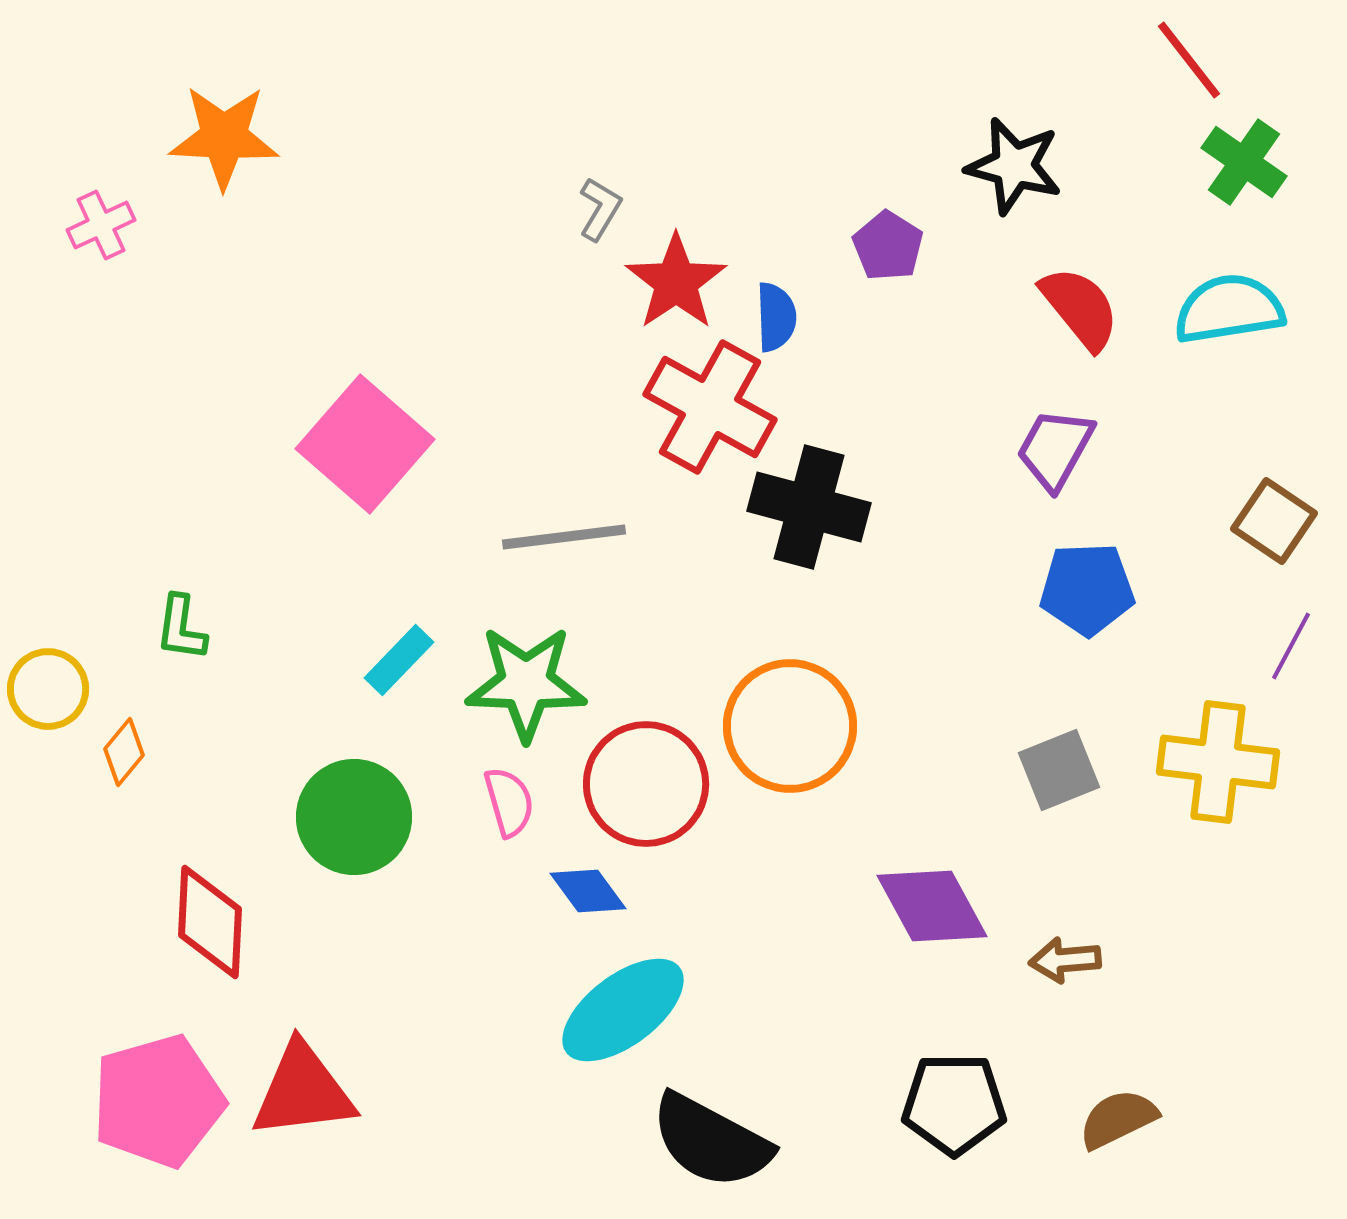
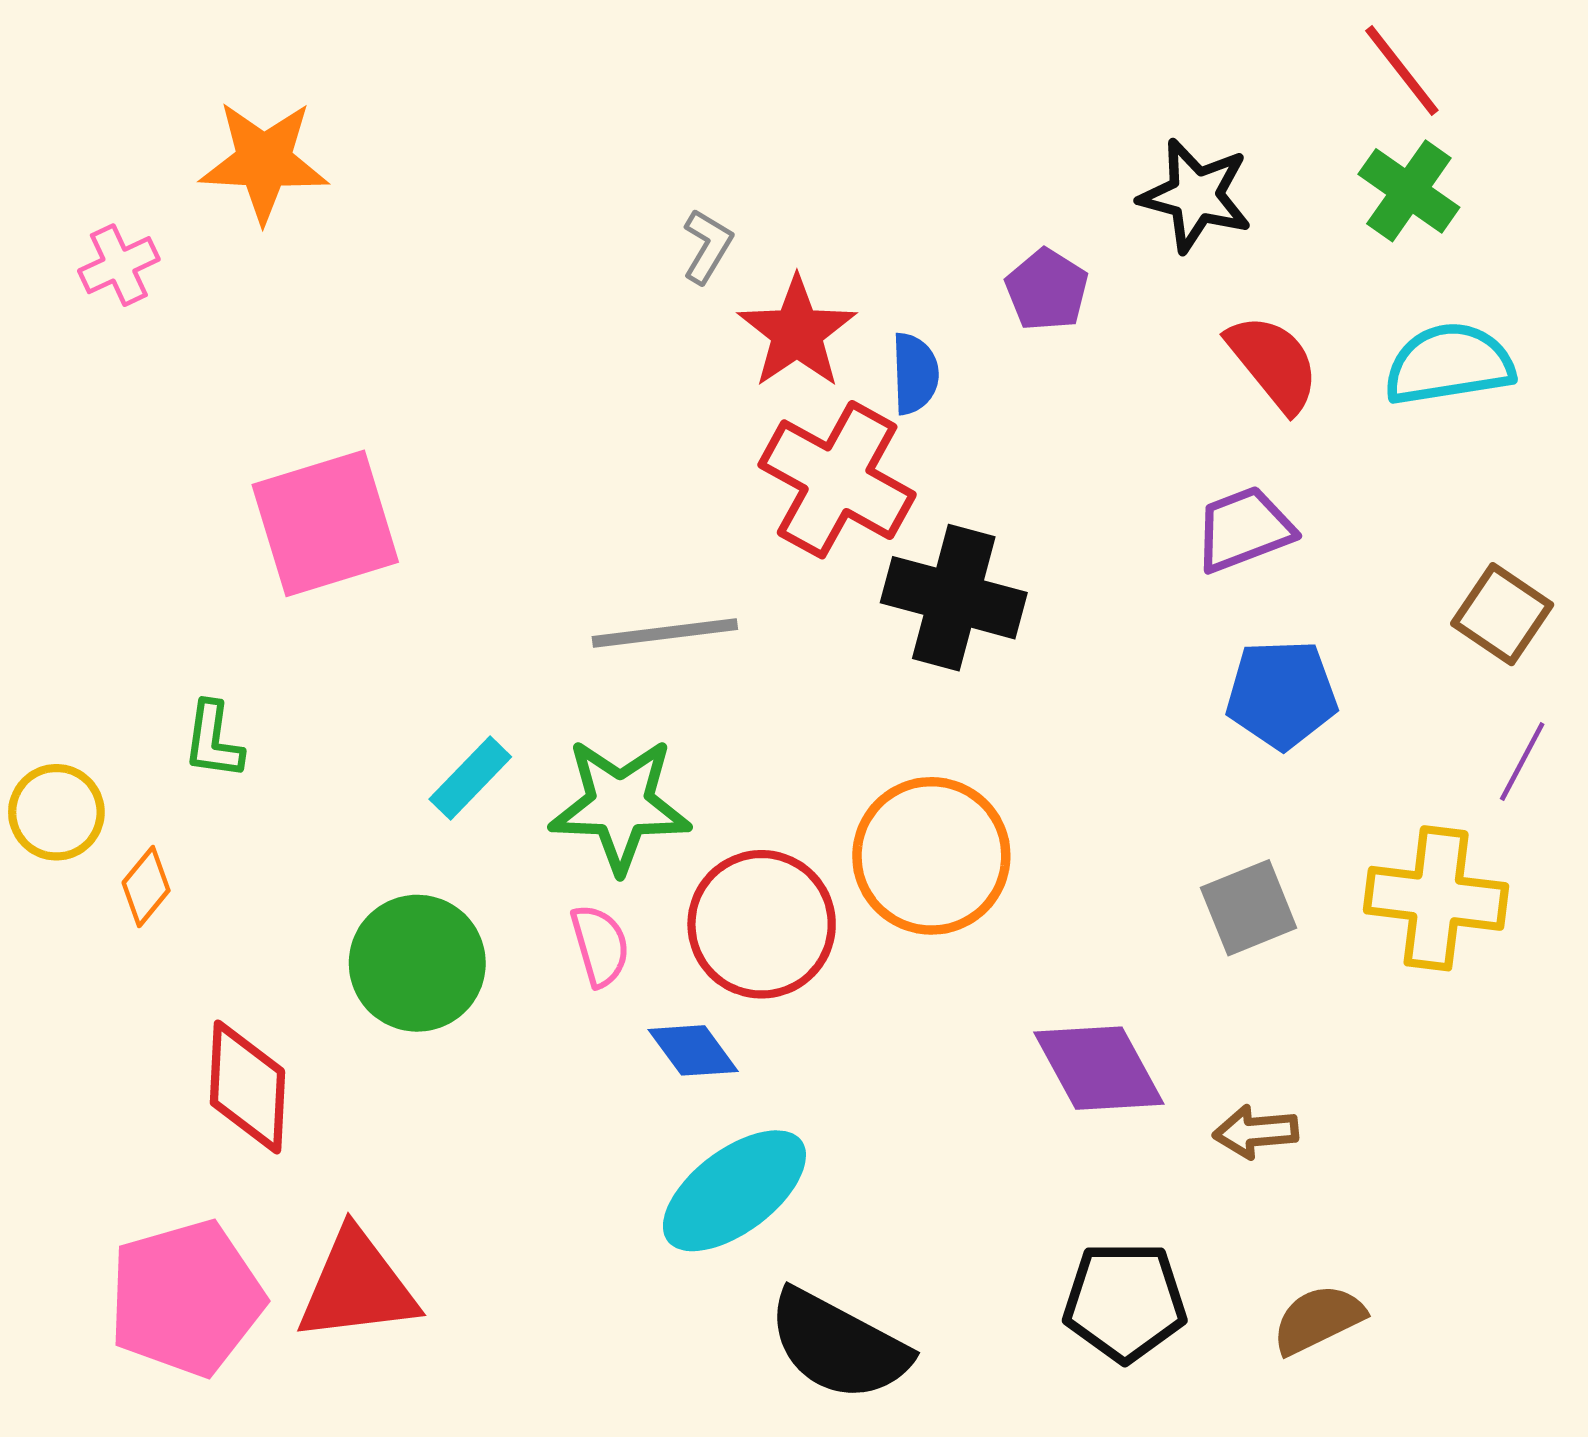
green cross: (1244, 162) -> (1409, 191), moved
pink square: (365, 444) -> (325, 523), moved, turned 32
purple trapezoid: (1055, 449) -> (1244, 529), turned 40

